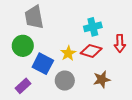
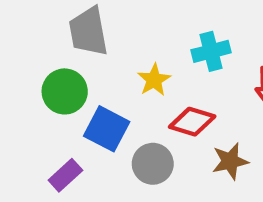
red diamond: (91, 51) -> (192, 122), moved
yellow star: (68, 53) -> (154, 80), moved

